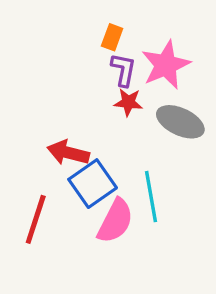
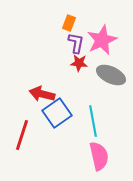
pink semicircle: (115, 221) -> (99, 156), moved, turned -40

